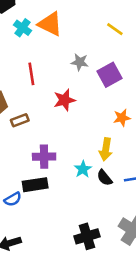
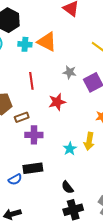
cyan cross: (23, 28) -> (25, 44), turned -32
purple cross: (44, 157) -> (34, 135), moved
cyan star: (83, 169) -> (70, 149), moved
black semicircle: (104, 178) -> (67, 187), moved

